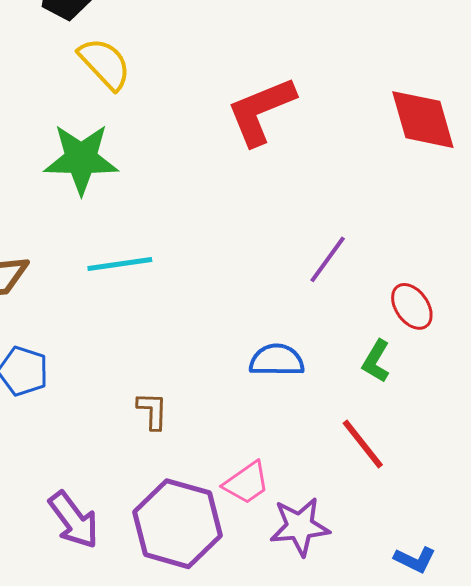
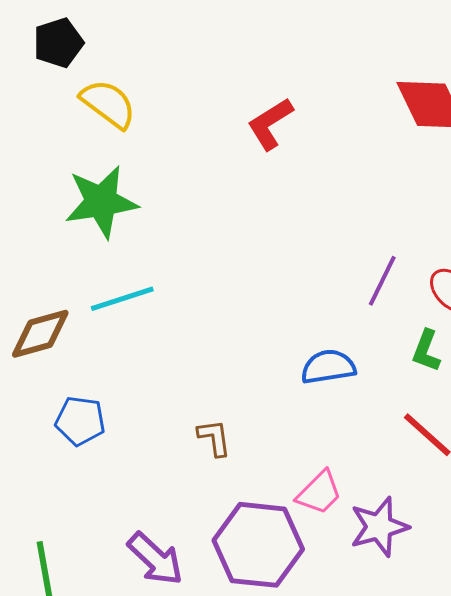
red L-shape: (261, 111) -> (270, 124), size x0.7
purple line: (328, 259) -> (382, 281), moved
cyan line: (120, 264) -> (122, 299), moved

